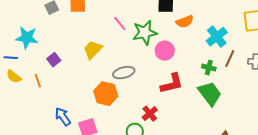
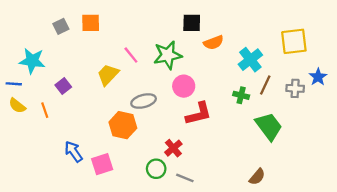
pink line: (120, 24) -> (131, 55), moved
pink circle: (165, 51) -> (184, 86), moved
green trapezoid: (210, 94) -> (269, 126), moved

